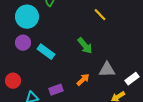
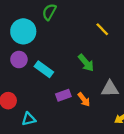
orange arrow: (83, 80) -> (84, 100), turned 96
purple rectangle: (56, 90) -> (63, 95), moved

